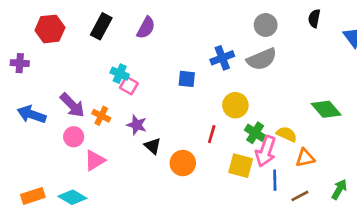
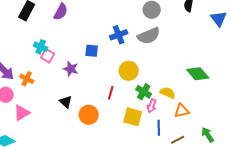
purple star: (137, 125) -> (71, 69), moved
pink arrow: (266, 151) -> (152, 106), size x0.6
green arrow: (339, 189) -> (208, 135), turned -63

